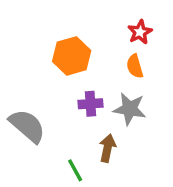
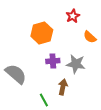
red star: (140, 32) -> (73, 16), moved
orange semicircle: (135, 66) -> (90, 37), moved, turned -32

